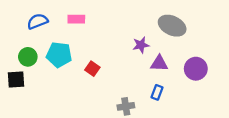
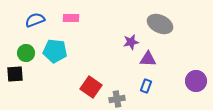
red square: (92, 69) -> (91, 87), moved, size x1.5
purple circle: (196, 69) -> (196, 81), moved

